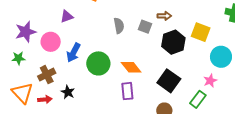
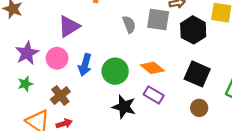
purple triangle: (67, 16) -> (69, 26), size x1.5
gray square: (145, 27) -> (158, 19), size x1.5
purple rectangle: (127, 91) -> (154, 95), turned -42
black star: (68, 92) -> (124, 107), moved, size x1.5

